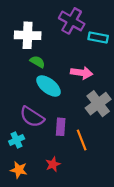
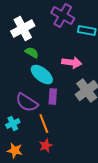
white cross: (28, 35) -> (23, 28), turned -30
purple rectangle: (61, 127) -> (53, 96), moved
orange line: (82, 140) -> (44, 124), moved

